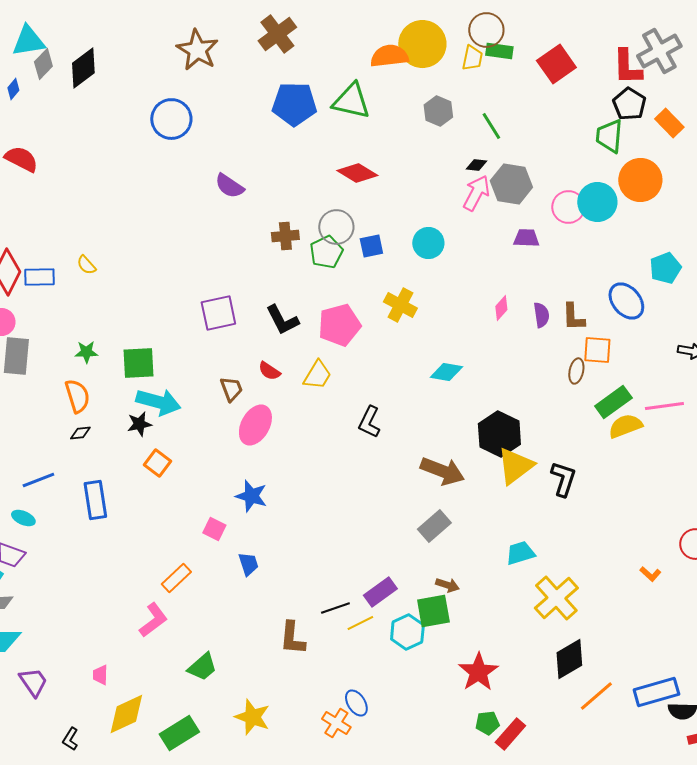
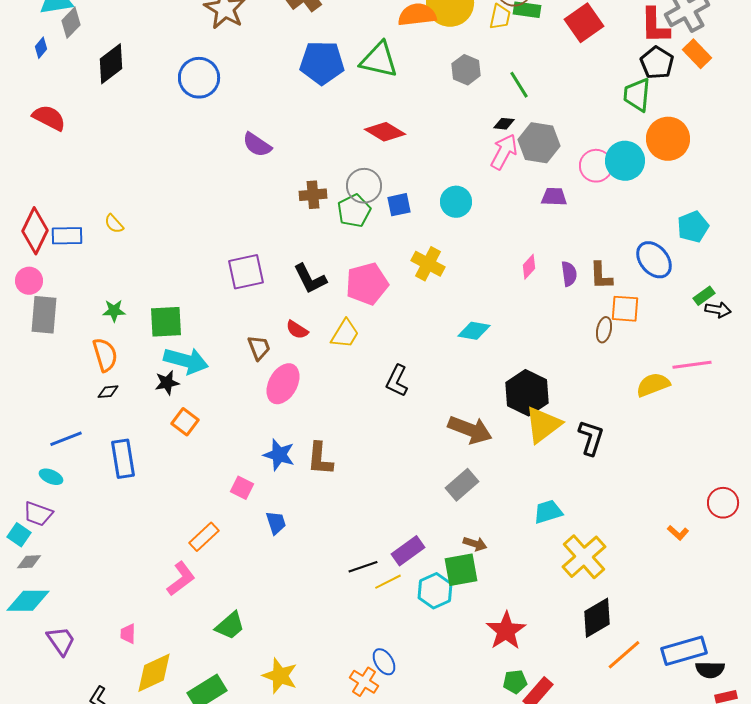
black diamond: (83, 68) -> (111, 64), moved
orange rectangle: (669, 123) -> (697, 54), moved
green rectangle: (613, 402) -> (704, 296), moved, size x0.6
brown L-shape: (292, 638) -> (320, 459), moved

